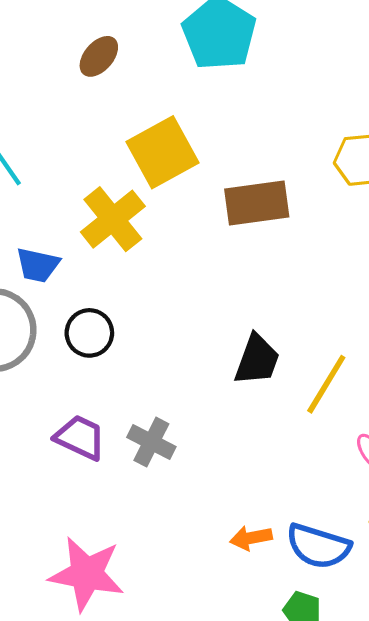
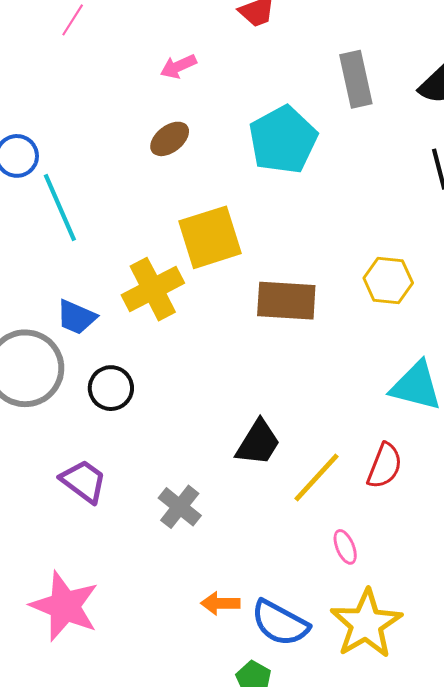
gray cross: (151, 442) -> (180, 507), moved

